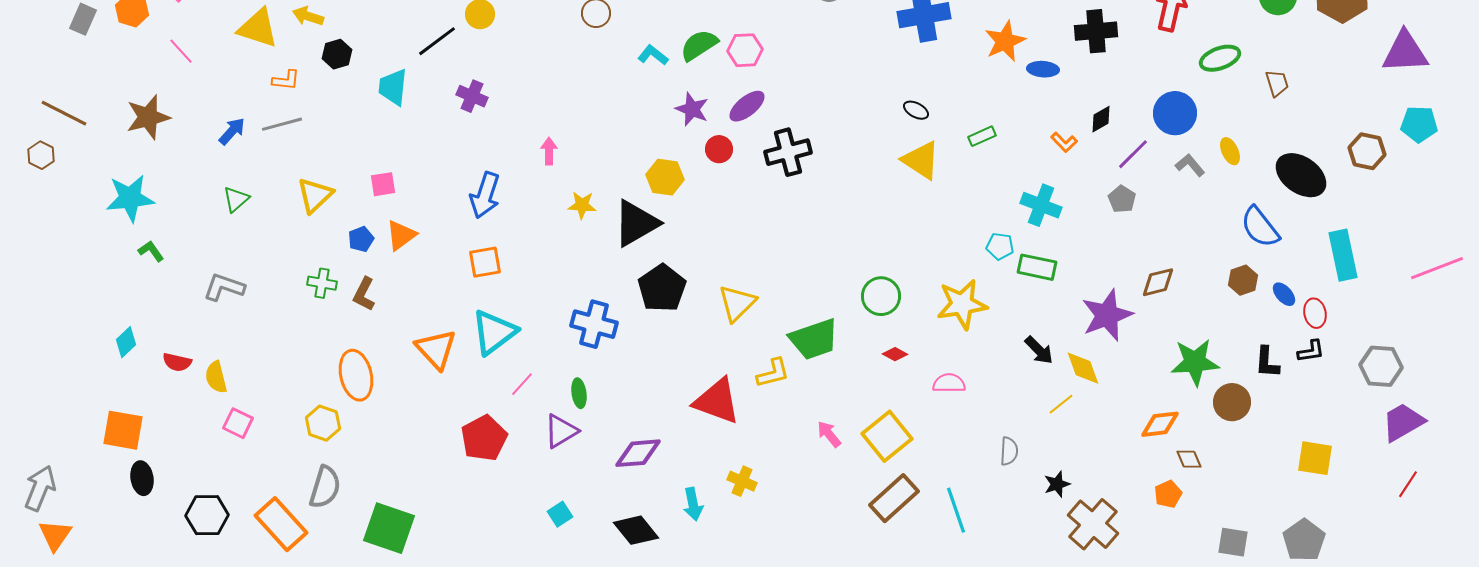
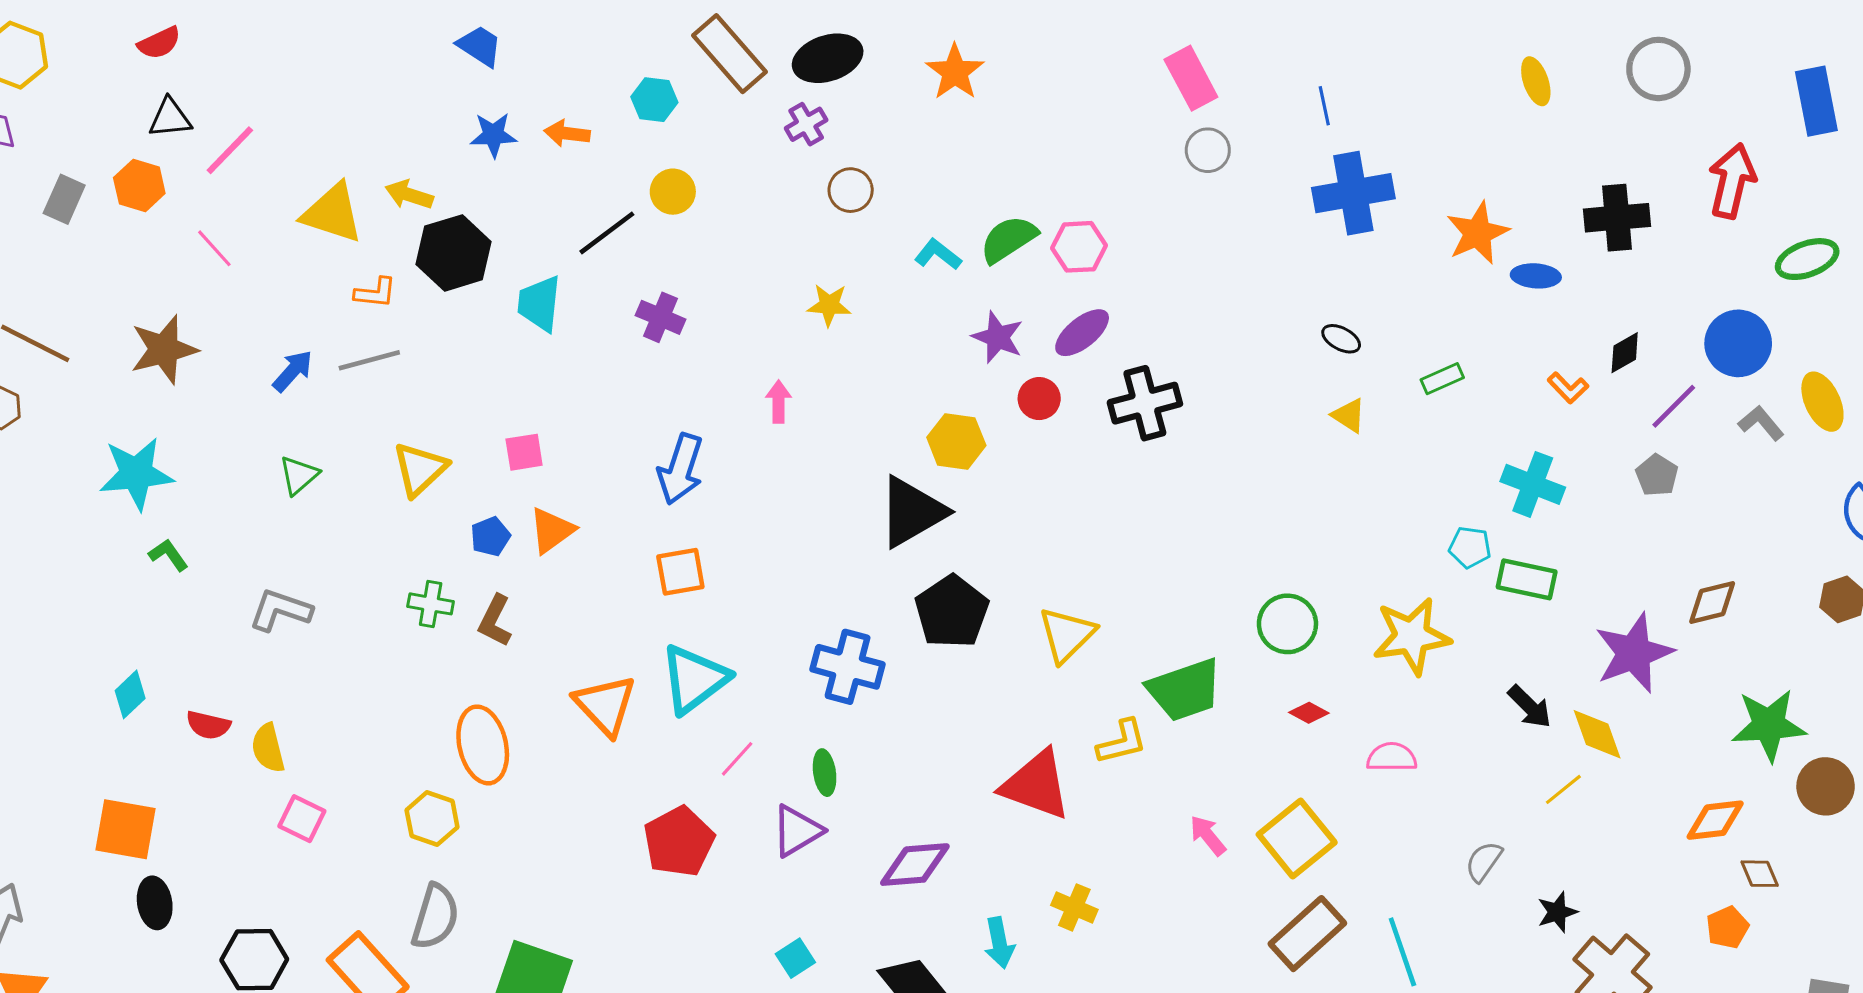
black hexagon: (337, 54) -> (454, 253), size x1.6
yellow ellipse: (1230, 151) -> (1822, 402), size x1.4
yellow triangle: (921, 160) -> (1349, 415), size x0.6
yellow star: (582, 205) -> (829, 305), moved
gray semicircle: (1009, 451) -> (1484, 861), turned -148

